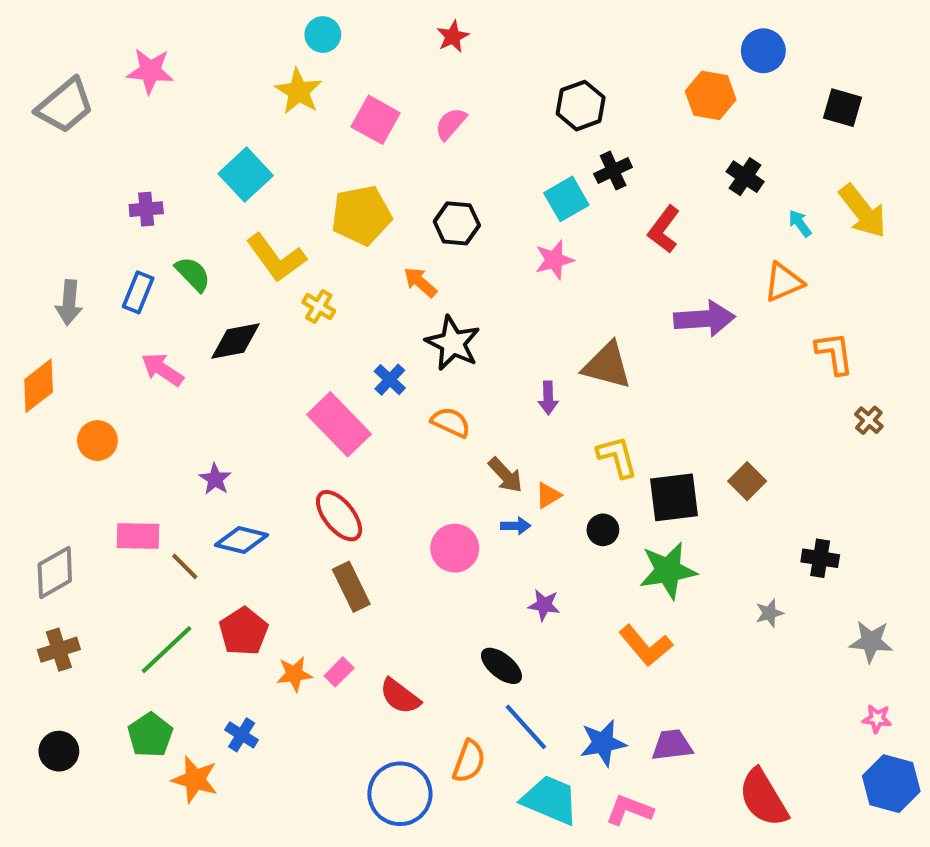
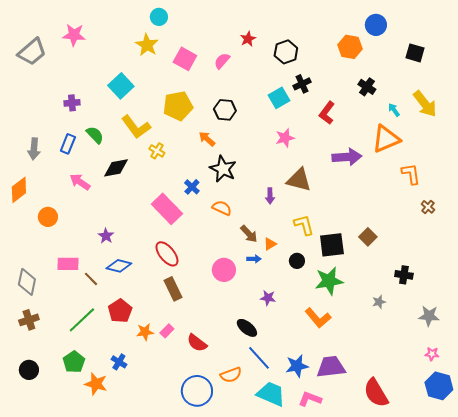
red star: (453, 37) -> (248, 39), moved
pink star: (554, 260) -> (285, 138), moved
orange triangle: (784, 282) -> (386, 139), size x1.4
gray diamond: (55, 572) -> (27, 282), turned -48
purple trapezoid: (672, 745) -> (331, 367), size x1.4
orange semicircle: (469, 761) -> (231, 375), turned 50

